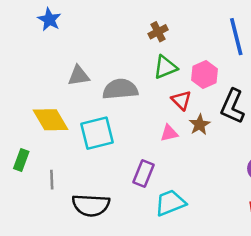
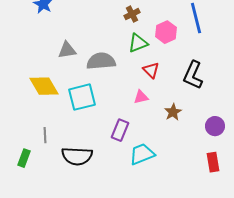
pink hexagon: (204, 75) -> (166, 32), moved
brown star: (200, 125) -> (173, 112), moved
green rectangle: (21, 160) -> (24, 158), moved

